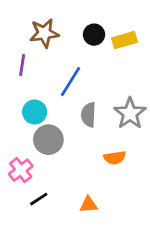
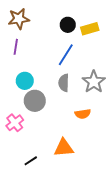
brown star: (44, 33) -> (19, 19), moved
blue line: (71, 82) -> (66, 55), moved
black line: (39, 199) -> (31, 161), moved
orange triangle: (88, 205) -> (64, 148), size x1.5

